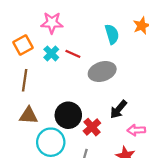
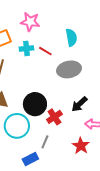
cyan semicircle: (112, 34) -> (71, 37), moved
cyan cross: (51, 53) -> (26, 48), turned 32

